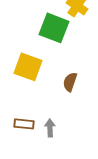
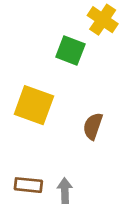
green square: (54, 28) -> (70, 50), size x0.7

